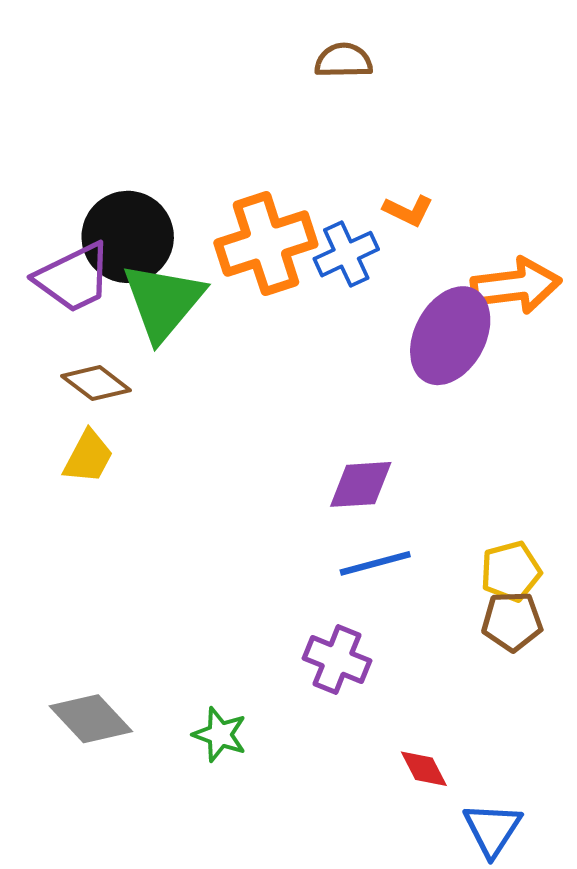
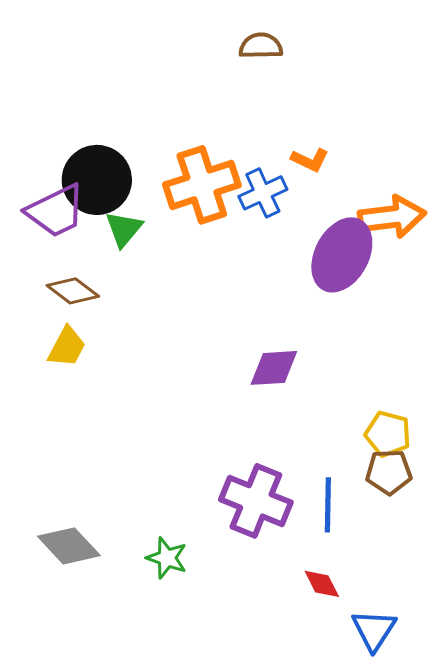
green triangle: (163, 301) -> (124, 229), size x0.6
blue line: (375, 563) -> (328, 505), moved, turned -74
yellow pentagon: (511, 571) -> (388, 434), turned 30
purple cross: (337, 660) -> (256, 501), size x1.4

